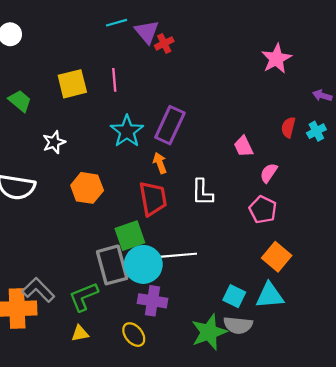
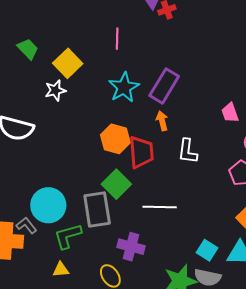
yellow square: (72, 84) -> (68, 63), moved, turned -36
orange arrow: (160, 163) -> (162, 121), moved
orange hexagon: (87, 188) -> (115, 139), moved
green square: (130, 236) -> (116, 184), turned -32
cyan circle: (143, 264) -> (48, 205), moved
gray L-shape: (38, 290) -> (26, 225), size x0.7

